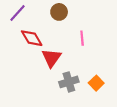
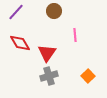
red diamond: (32, 38) -> (20, 43), moved
gray cross: (69, 82) -> (49, 76), moved

